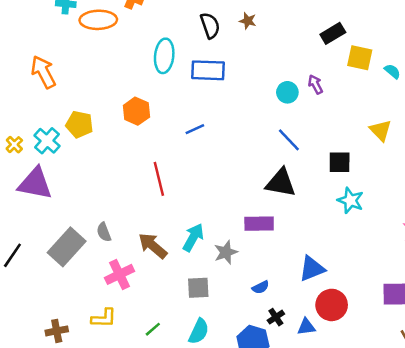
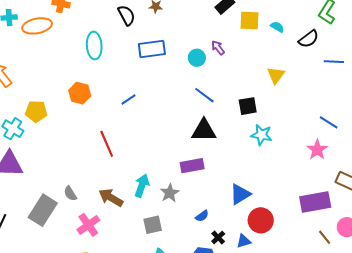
blue rectangle: (208, 70) -> (152, 49), moved
yellow triangle: (381, 130) -> (276, 75), turned 30

